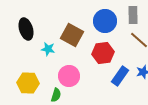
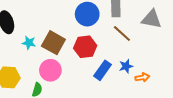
brown square: (72, 35) -> (53, 43), moved

